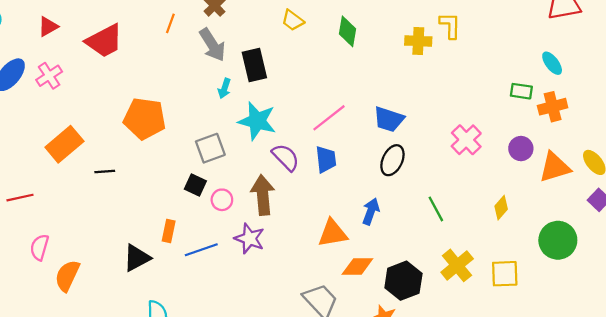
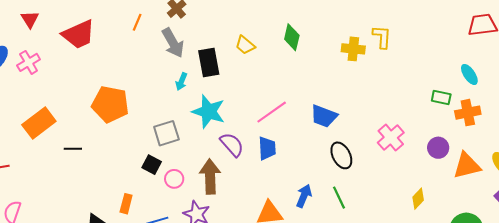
yellow trapezoid: (293, 20) -> (245, 45), moved
red triangle: (48, 27) -> (30, 19), turned -36
black ellipse: (392, 160) -> (341, 155), moved, turned -56
green line: (436, 209) -> (339, 198), moved

